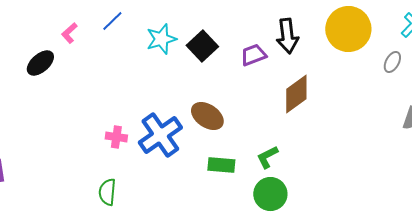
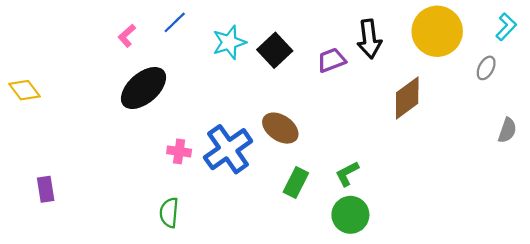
black ellipse: (40, 63) -> (144, 88), moved, size x1.5
brown diamond: (296, 94) -> (407, 98), moved
green rectangle: (221, 165) -> (296, 183), turned -68

